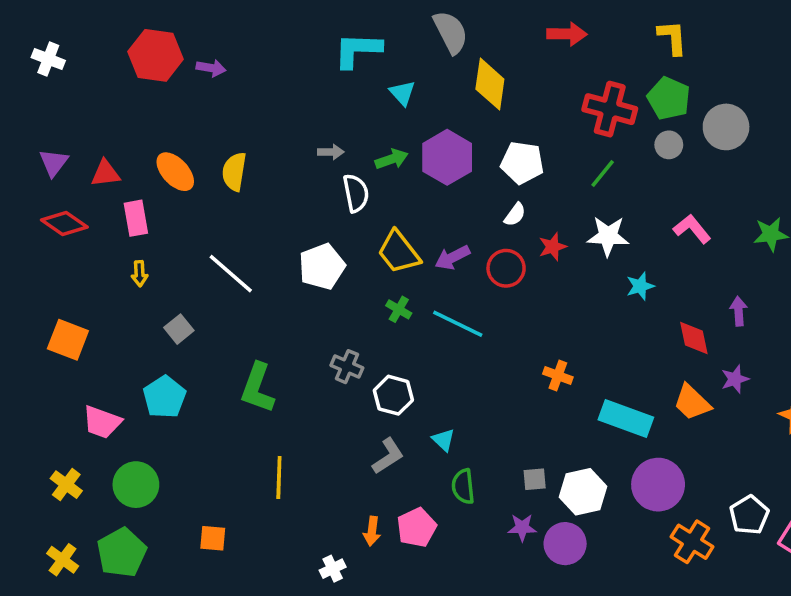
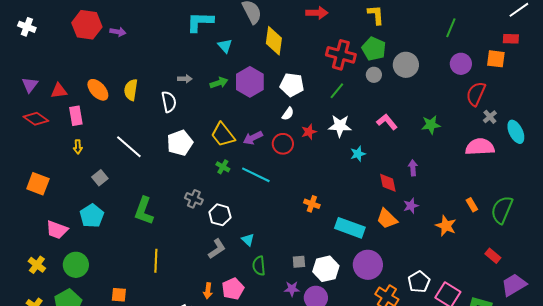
white semicircle: (356, 193) -> (169, 102), moved

